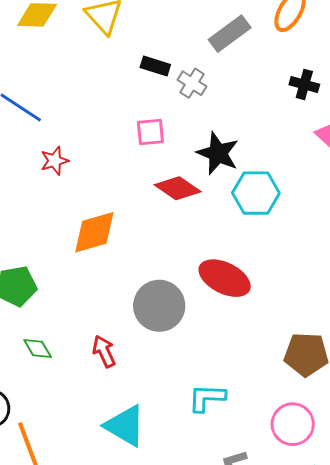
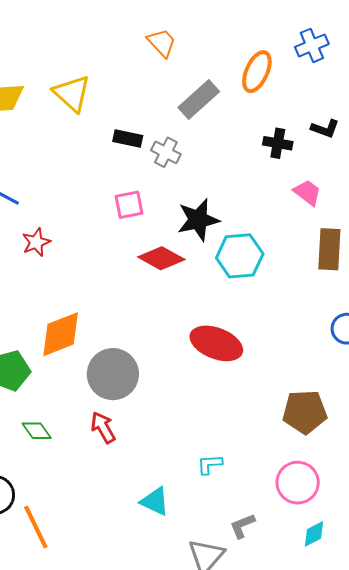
black star: (218, 153) -> (198, 220), turned -30
orange diamond: (94, 232) -> (61, 334), moved
gray circle: (159, 306) -> (113, 374), moved
cyan L-shape: (207, 398) -> (210, 464), size x0.7
cyan triangle: (125, 426) -> (155, 501), moved, size x0.7

